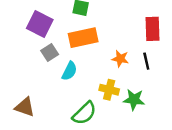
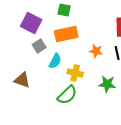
yellow cross: (109, 90) -> (75, 73), moved
brown triangle: (25, 107) -> (22, 80), moved

